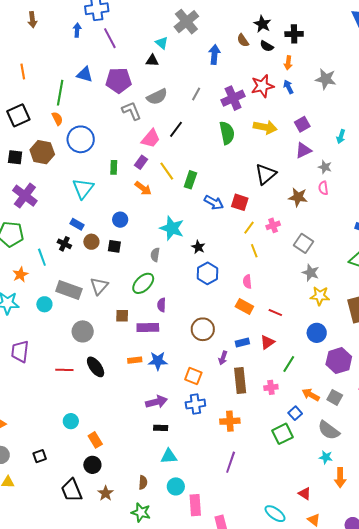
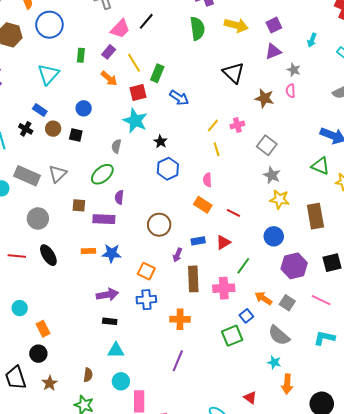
black triangle: (266, 174) -> (233, 73), turned -40
red square: (240, 202) -> (138, 93), moved, turned -36
pink cross: (271, 387) -> (224, 288), size x1.5

